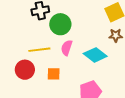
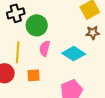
yellow line: (39, 50) -> (18, 52), turned -75

